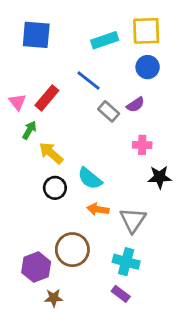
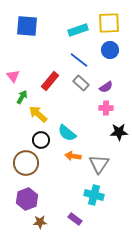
blue line: (88, 80) -> (79, 60), moved
red rectangle: (47, 98) -> (50, 81), moved
purple semicircle: (135, 105) -> (106, 87), moved
brown circle: (72, 250) -> (26, 163), moved
purple rectangle: (121, 294) -> (75, 219), moved

